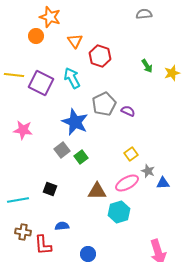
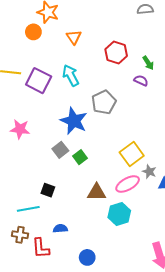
red hexagon: (100, 56) -> (116, 53), moved
purple semicircle: (128, 111) -> (141, 81), moved
yellow square: (131, 154) -> (132, 154), size x1.6
cyan line: (18, 200) -> (28, 209), moved

